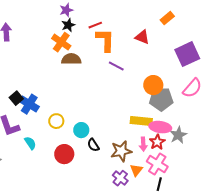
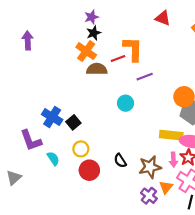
red line: (95, 25) -> (118, 58), moved
red triangle: (142, 37) -> (163, 18), moved
purple line: (116, 66) -> (145, 77), turned -49
black square: (16, 98) -> (73, 122), moved
yellow circle: (56, 121) -> (81, 149), moved
cyan circle: (81, 130) -> (126, 103), moved

